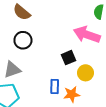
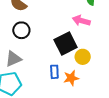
pink arrow: (87, 35) -> (81, 21), size x0.7
black square: (69, 58) -> (66, 44), size x1.6

